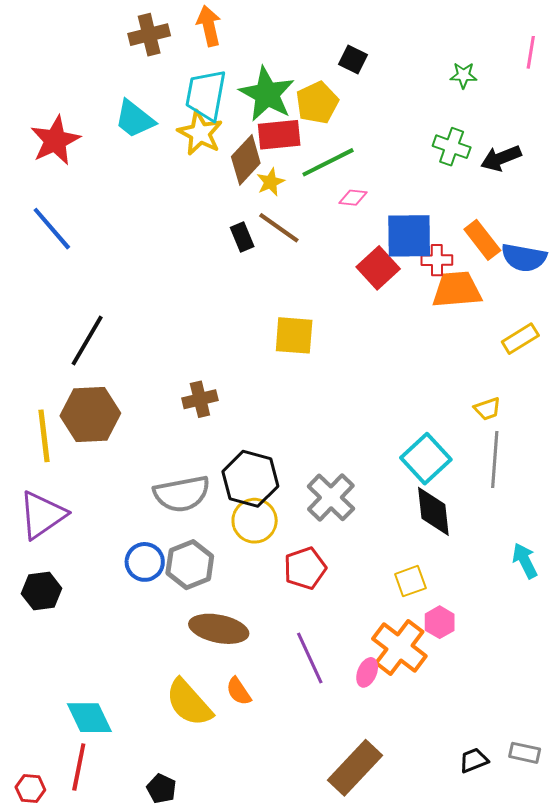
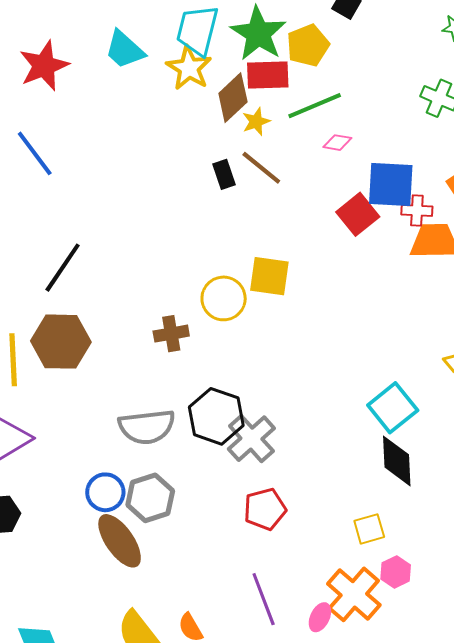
gray cross: (331, 497) -> (251, 439), moved
yellow circle: (255, 521) -> (224, 298), moved
brown ellipse: (219, 629) -> (120, 541), moved, turned 40

